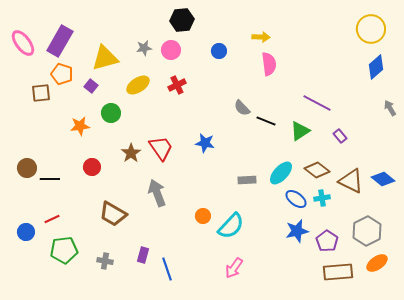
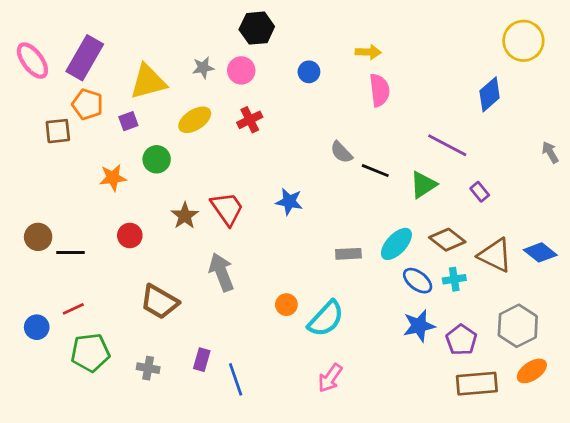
blue diamond: (376, 67) -> (490, 94), moved
purple square: (91, 86) -> (128, 121), turned 32

